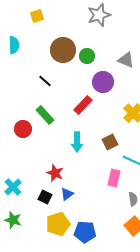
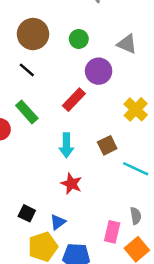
brown circle: (63, 50) -> (33, 34), moved
red star: (55, 173) -> (71, 184), moved
pink rectangle: (114, 178) -> (112, 232), moved
blue triangle: (67, 194) -> (58, 222), moved

